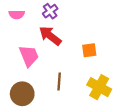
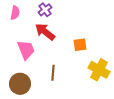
pink semicircle: (17, 15) -> (15, 13), turned -80
yellow cross: (99, 87) -> (99, 70), moved

